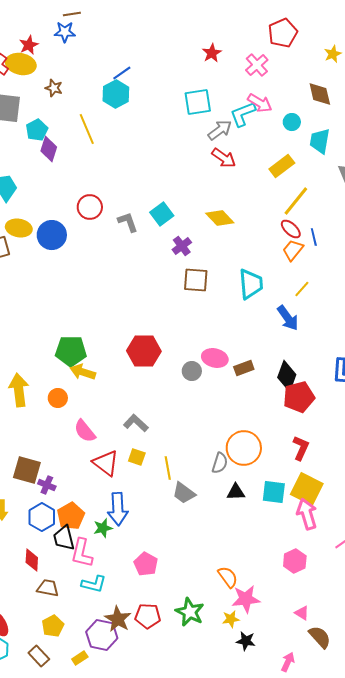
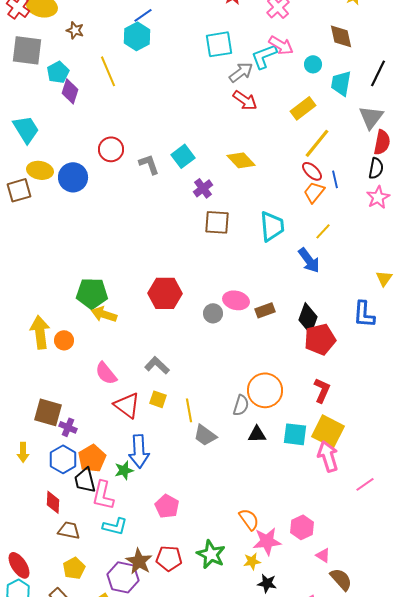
orange circle: (58, 398) -> (64, 340), moved
pink hexagon: (295, 561) -> (302, 527), moved

